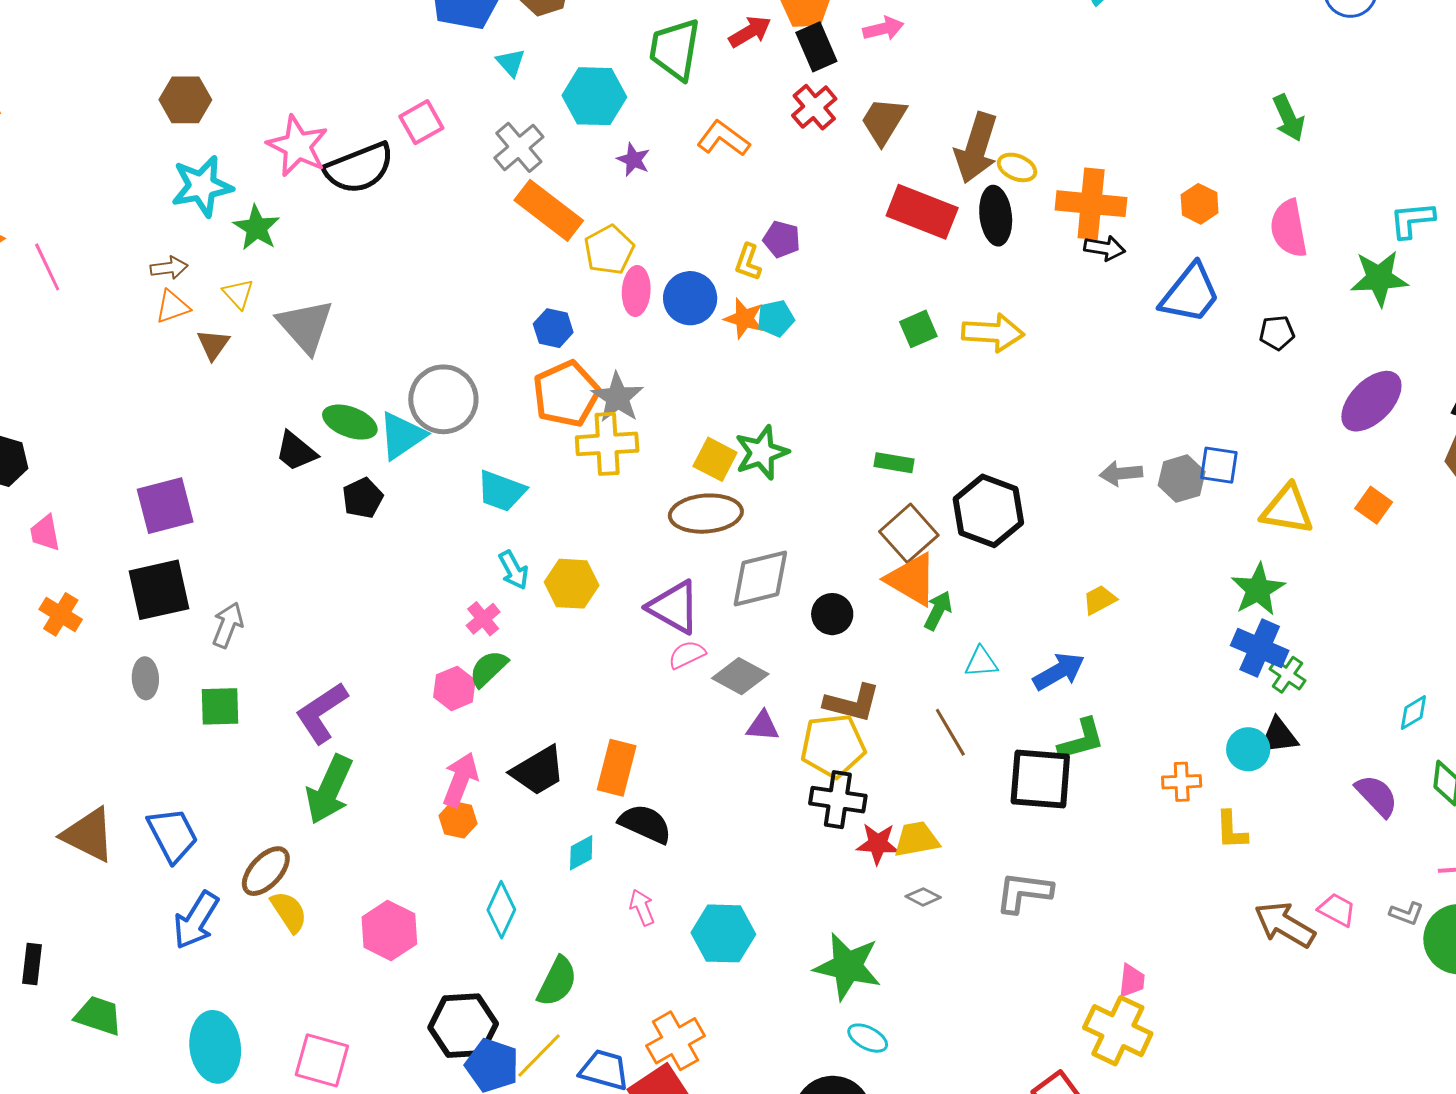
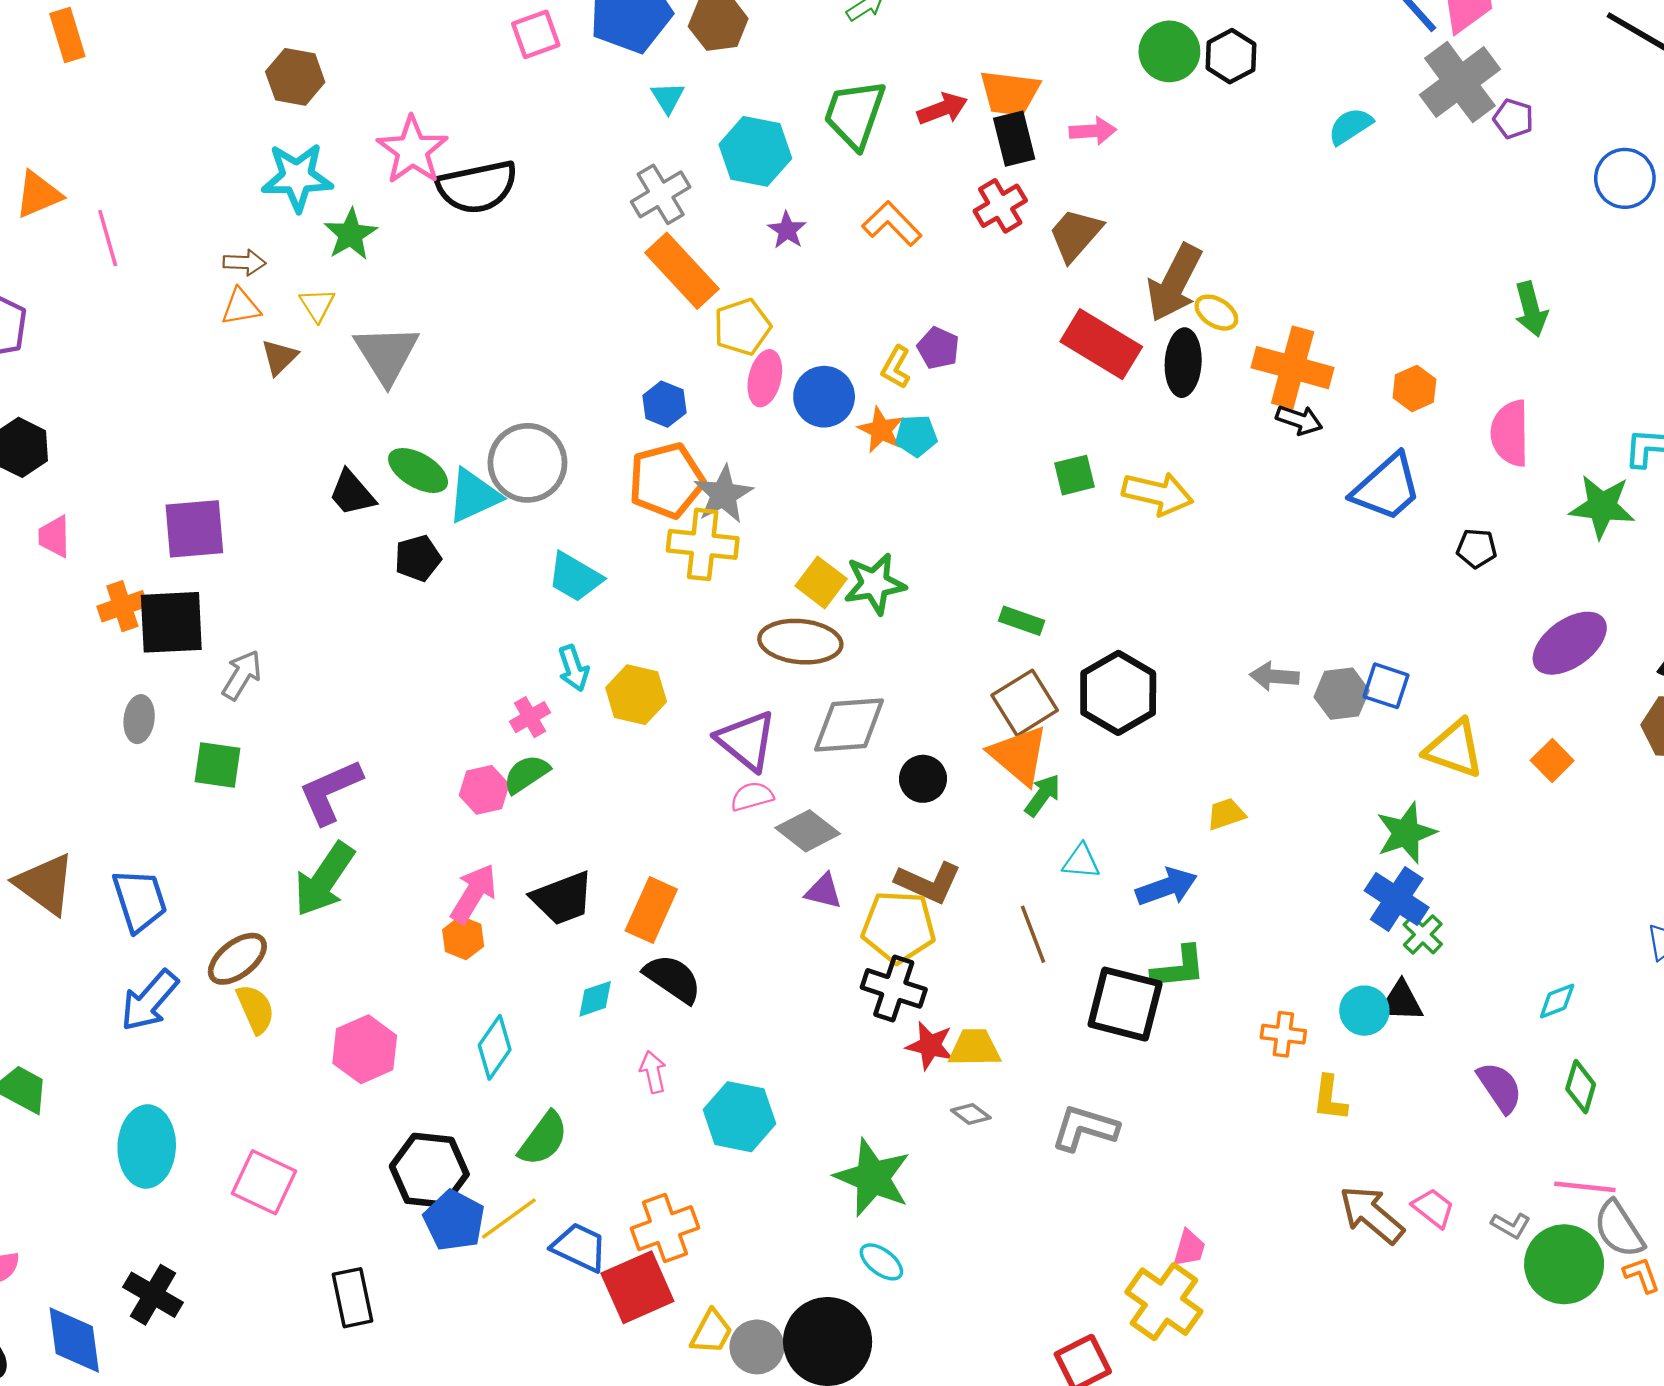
pink square: (421, 122) -> (536, 34), moved
orange cross: (61, 614) -> (122, 606), moved, turned 30

